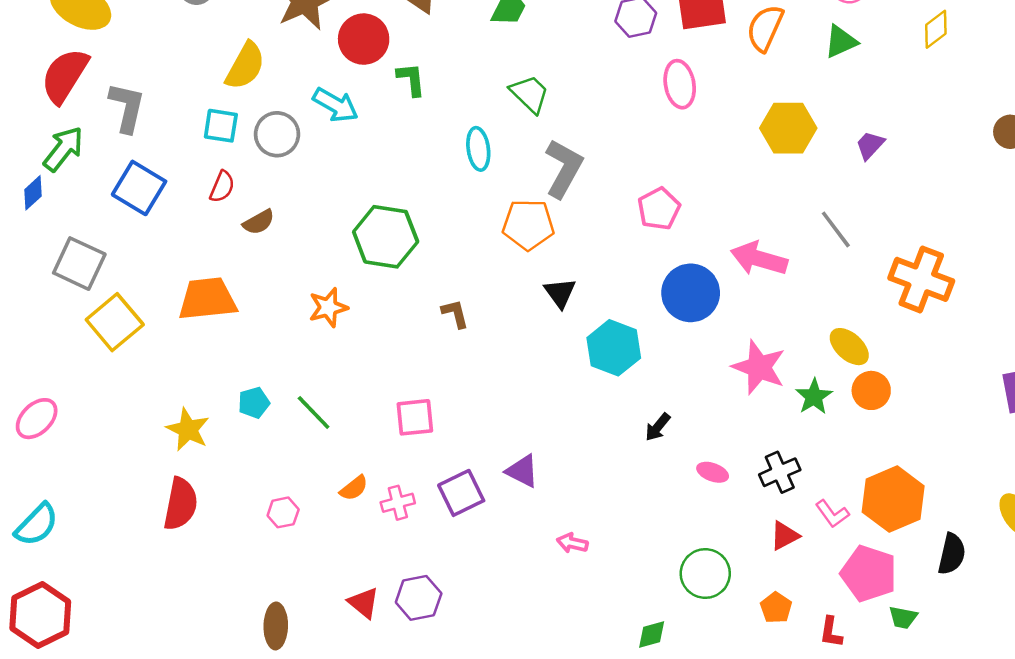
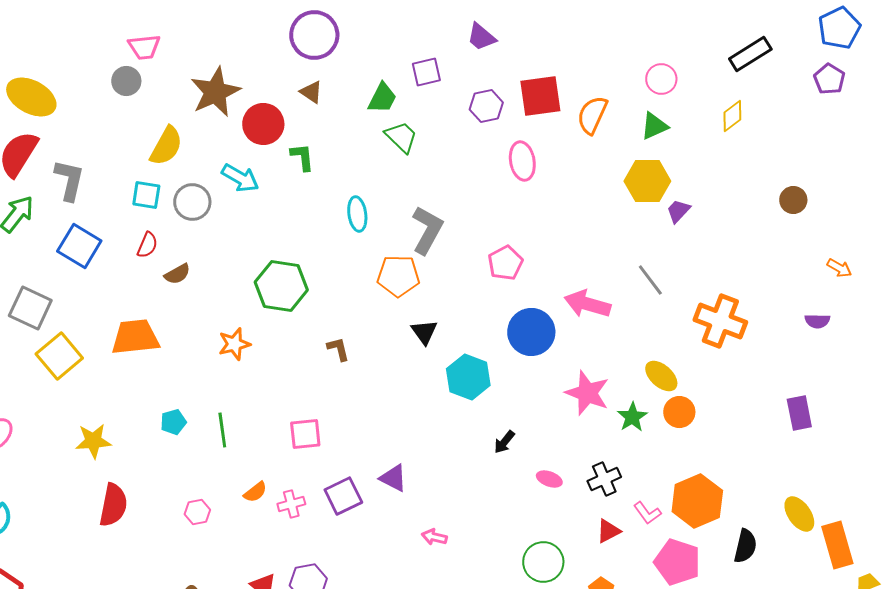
green trapezoid: (530, 94) -> (401, 137), moved
yellow hexagon: (788, 128) -> (647, 181), moved
green line: (314, 412) -> (222, 430), turned 36
yellow star: (188, 430) -> (93, 441), moved, turned -30

